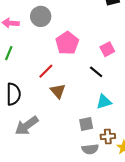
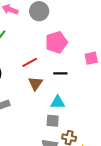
black line: (96, 72) -> (60, 73), moved, turned -56
cyan triangle: (104, 102) -> (58, 102), moved

